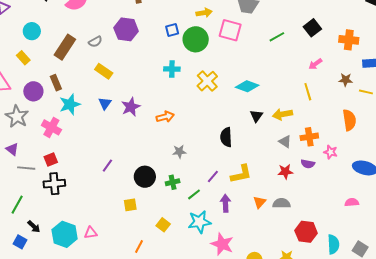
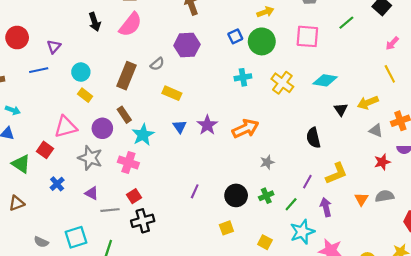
pink square: (230, 30) -> (307, 36), moved
cyan circle: (32, 31) -> (81, 72), moved
orange arrow: (165, 117) -> (245, 129), size x1.4

